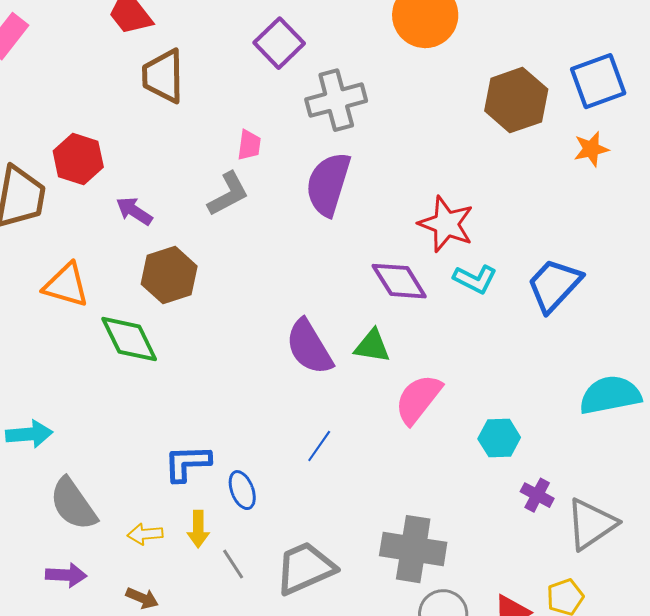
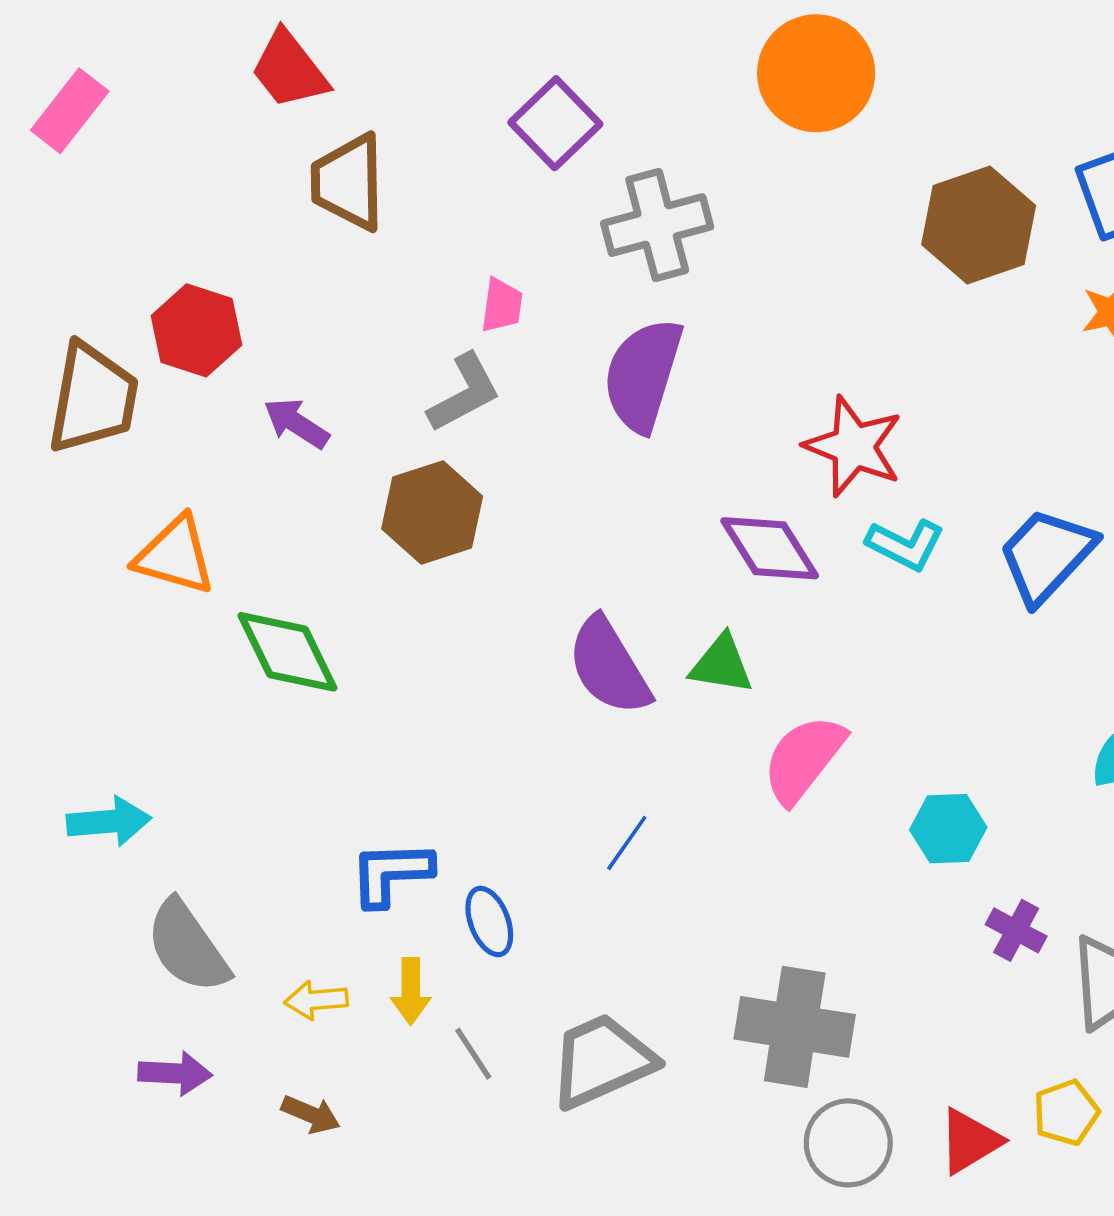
brown hexagon: (169, 275) -> (432, 513), moved

